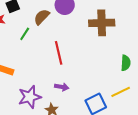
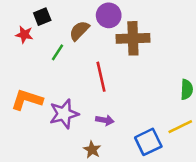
brown cross: (102, 23) -> (133, 38), moved
purple star: (30, 97) -> (64, 114), moved

